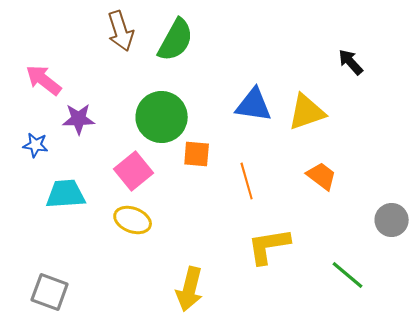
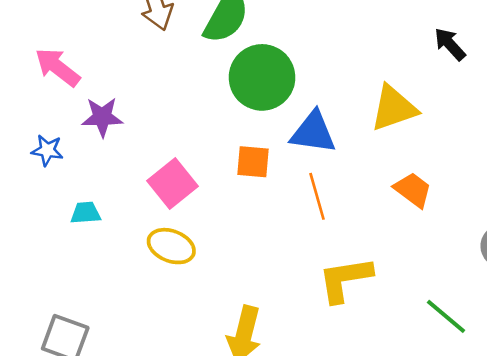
blue triangle: (254, 105) -> (313, 132), moved
green circle: (162, 117) -> (262, 77), moved
cyan trapezoid: (66, 194) -> (86, 213), size x0.6

